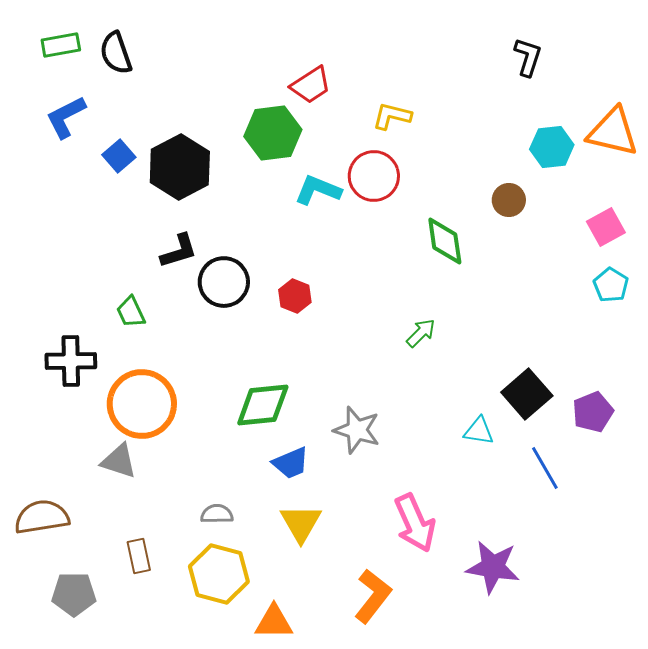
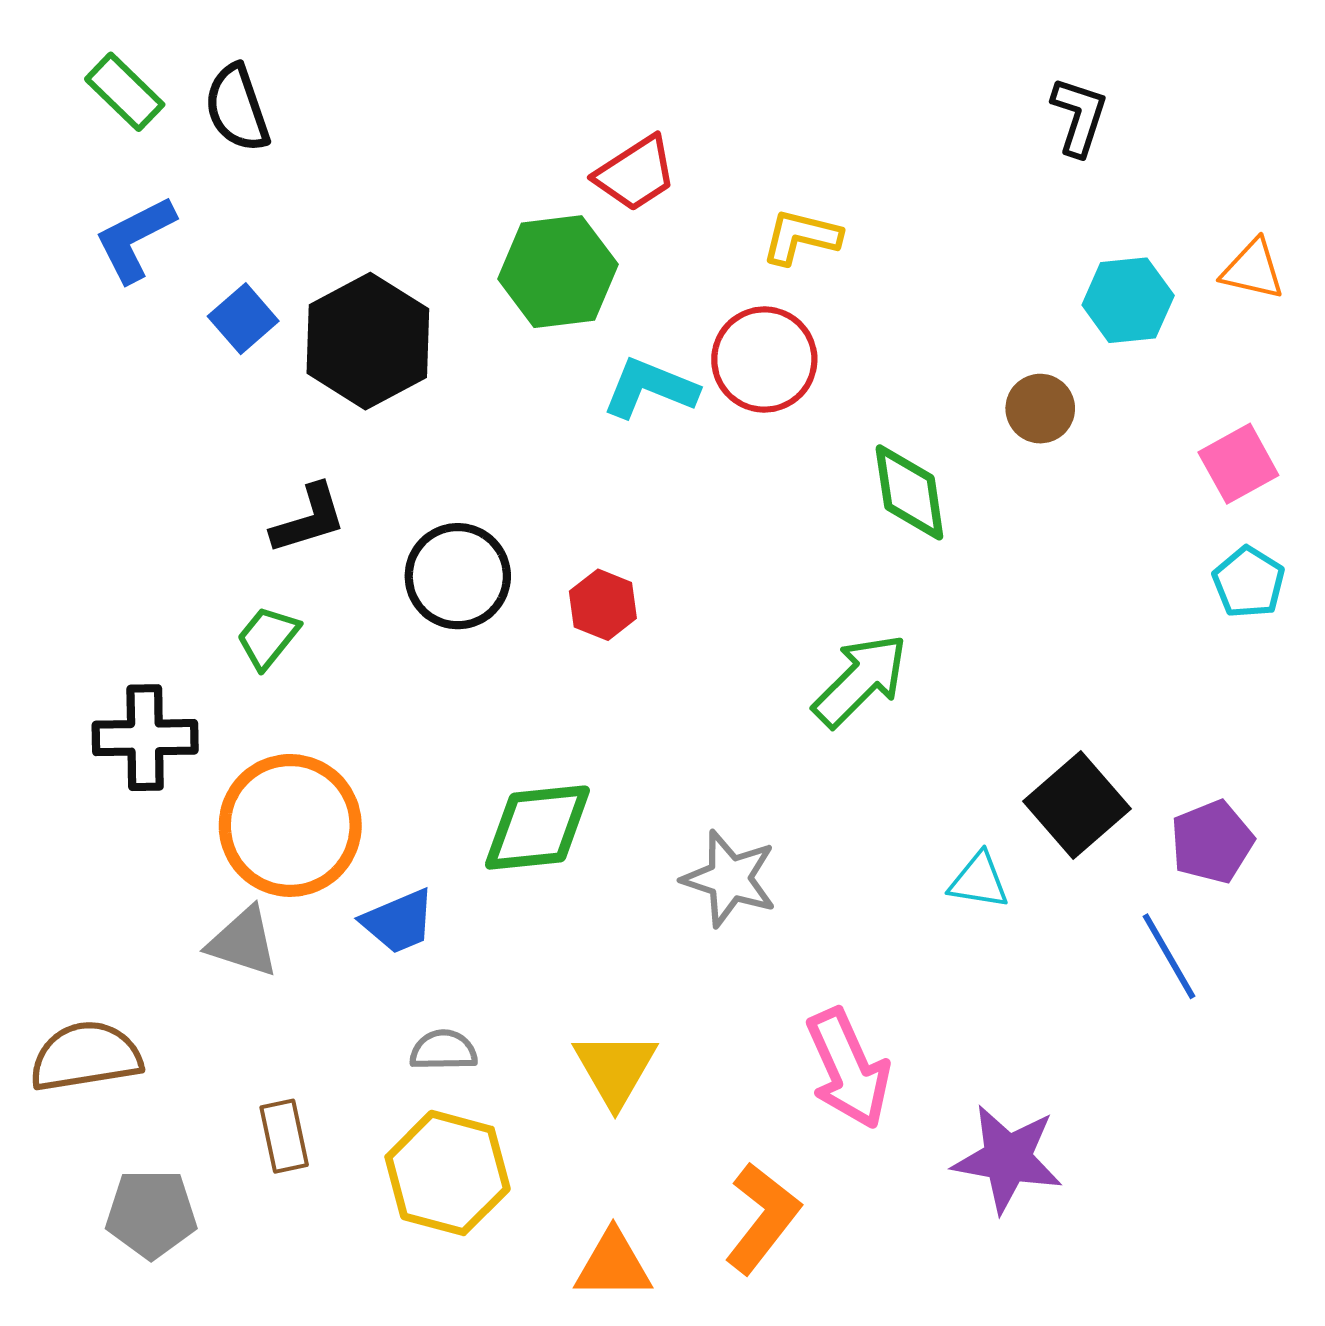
green rectangle: (61, 45) -> (125, 92), turned 54
orange triangle: (613, 132) -> (1253, 270), size x0.6
black L-shape: (179, 251) -> (309, 519), moved
green trapezoid: (131, 312) -> (268, 637), turned 64
green arrow: (421, 333) -> (860, 680), size x1.6
blue trapezoid: (291, 463) -> (399, 922), moved
blue line: (545, 468) -> (1169, 956), moved
orange triangle: (274, 622) -> (613, 1265), moved

